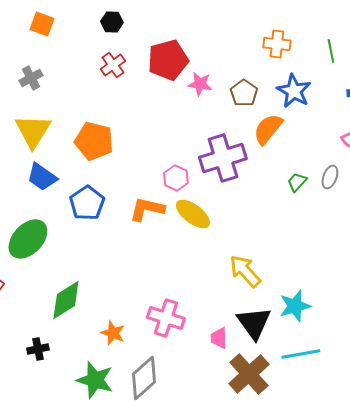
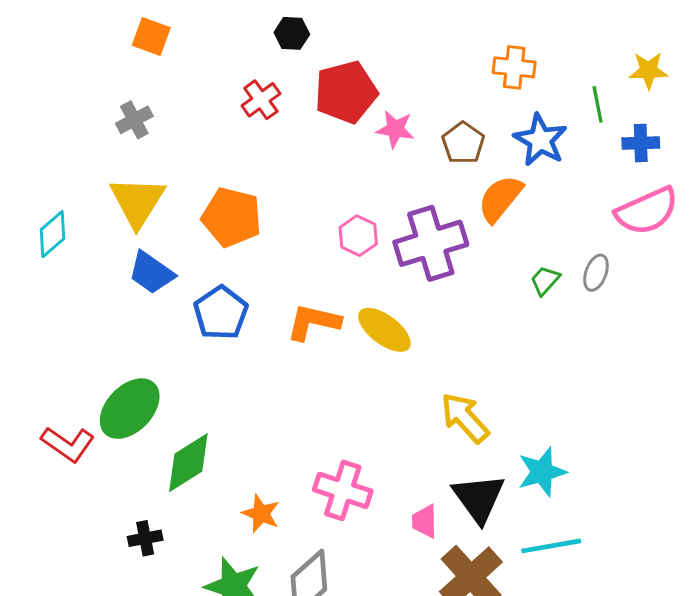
black hexagon: (112, 22) -> (292, 33), moved
green line: (331, 51) -> (598, 104), moved
pink hexagon: (176, 178) -> (358, 236), moved
green ellipse: (28, 239) -> (130, 409), moved

